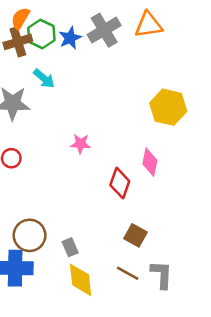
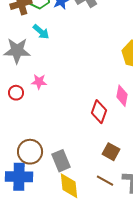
pink star: (81, 144) -> (39, 82), moved
gray rectangle: (70, 247) -> (61, 161), size x1.5

